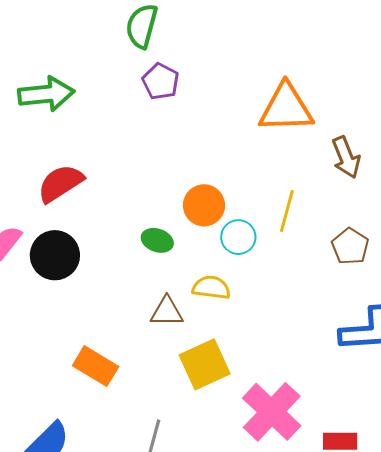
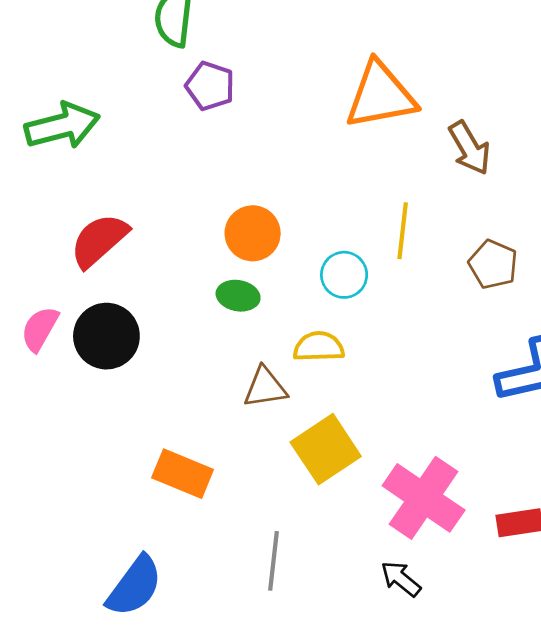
orange circle: (204, 205) -> (253, 233), moved

